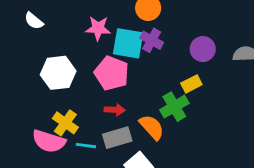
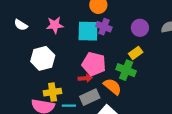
pink star: (98, 28) -> (55, 25), moved
pink pentagon: (112, 73) -> (94, 64), moved
green cross: (174, 107) -> (126, 70), turned -30
yellow cross: (65, 123) -> (53, 92), turned -36

